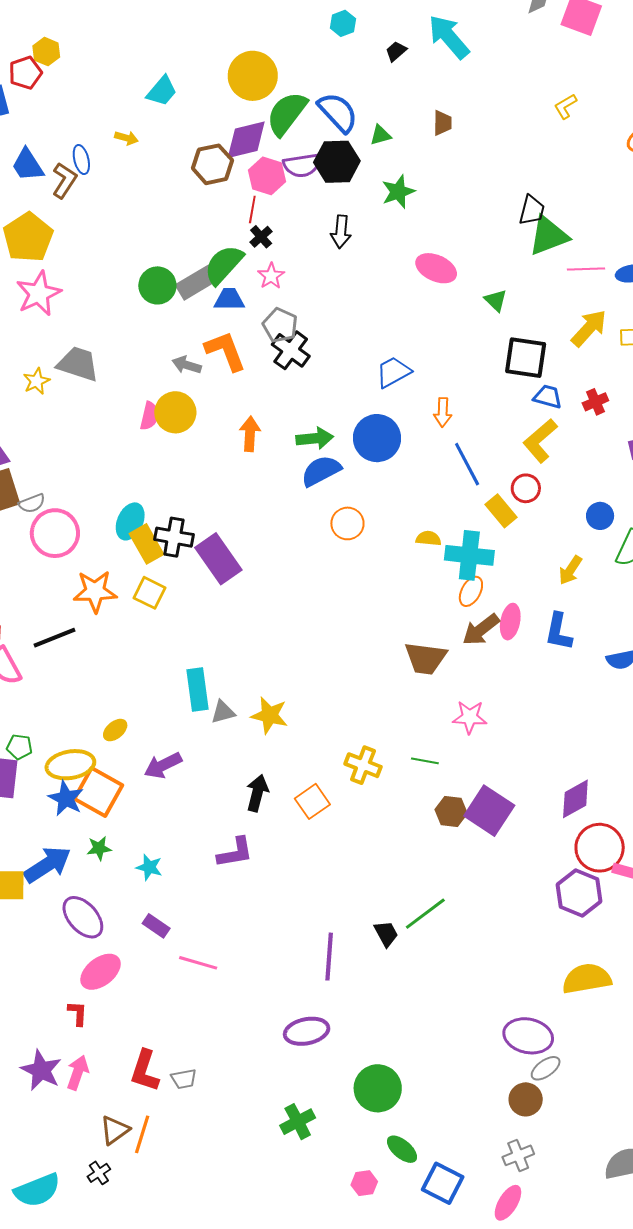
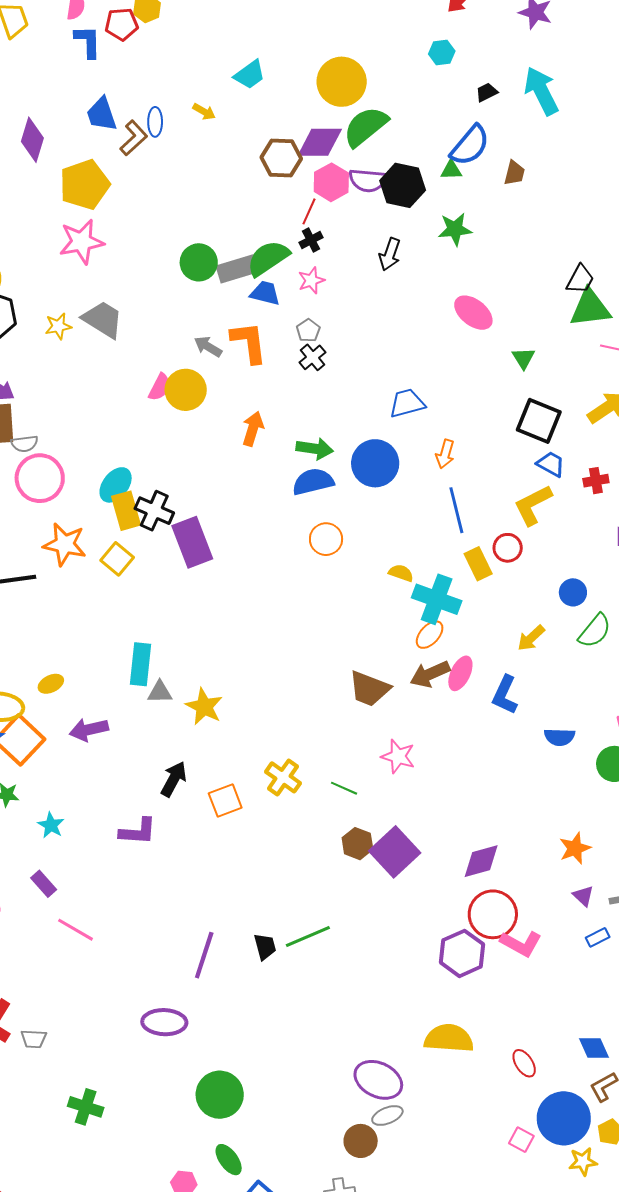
blue semicircle: (338, 112) -> (470, 145), moved, turned 69
gray pentagon: (280, 325) -> (308, 331), size x0.7
black cross: (291, 350) -> (312, 357), size x0.7
green cross: (298, 1122) -> (86, 1107), moved, turned 32

